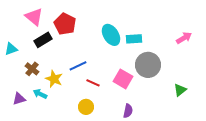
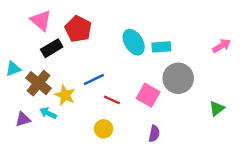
cyan triangle: (11, 49) -> (13, 69), moved
brown cross: (32, 69) -> (38, 83), size x1.5

